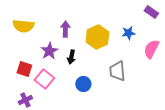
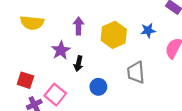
black arrow: (71, 57) -> (78, 64), moved
red square: (24, 69) -> (25, 80), moved
pink square: (44, 79) -> (55, 95), moved

